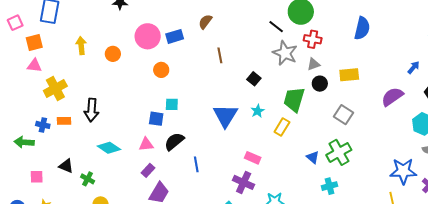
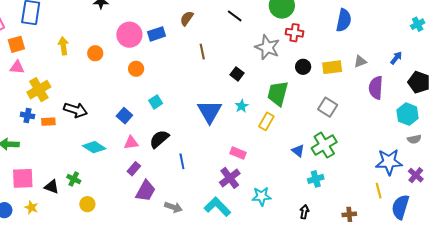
black line: (276, 27) -> (235, 16), moved
gray triangle: (314, 64) -> (360, 61), moved
orange circle: (161, 70) -> (136, 69), moved
black circle: (320, 84) -> (303, 67), moved
purple semicircle: (392, 97) -> (376, 88), turned -50
cyan square: (172, 104) -> (156, 102), turned -32
black arrow: (91, 110) -> (76, 110), turned -75
blue square: (156, 119) -> (124, 116), moved, turned 35
blue cross: (43, 125) -> (27, 115), moved
black triangle: (66, 166) -> (52, 187), moved
pink square: (37, 177) -> (23, 178), size x1.6
purple cross: (244, 182) -> (230, 178), turned 30

